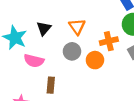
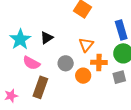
orange triangle: (77, 27) -> (86, 45), moved
brown rectangle: (51, 85) -> (40, 87), size x1.5

